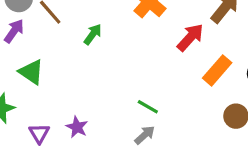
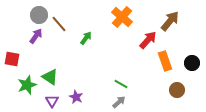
orange rectangle: (217, 70) -> (165, 61), turned -60
green triangle: (31, 72) -> (50, 77), moved

